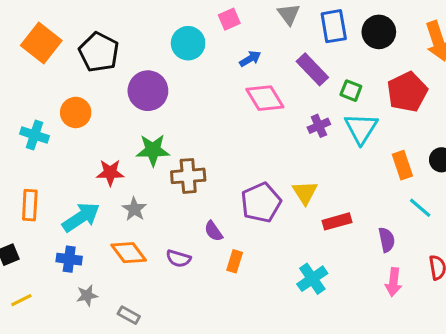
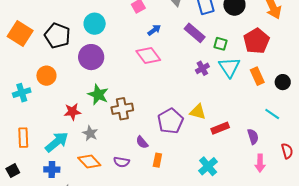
cyan circle: (188, 43) -> (95, 24), moved
pink diamond: (265, 98) -> (148, 56), moved
cyan cross: (35, 135) -> (22, 93), turned -30
green star: (153, 150) -> (98, 95), turned 30
orange rectangle: (402, 165) -> (257, 76), moved
yellow triangle: (305, 193) -> (198, 112), turned -36

